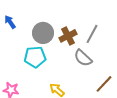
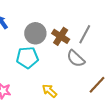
brown cross: (68, 36) -> (61, 36), turned -30

